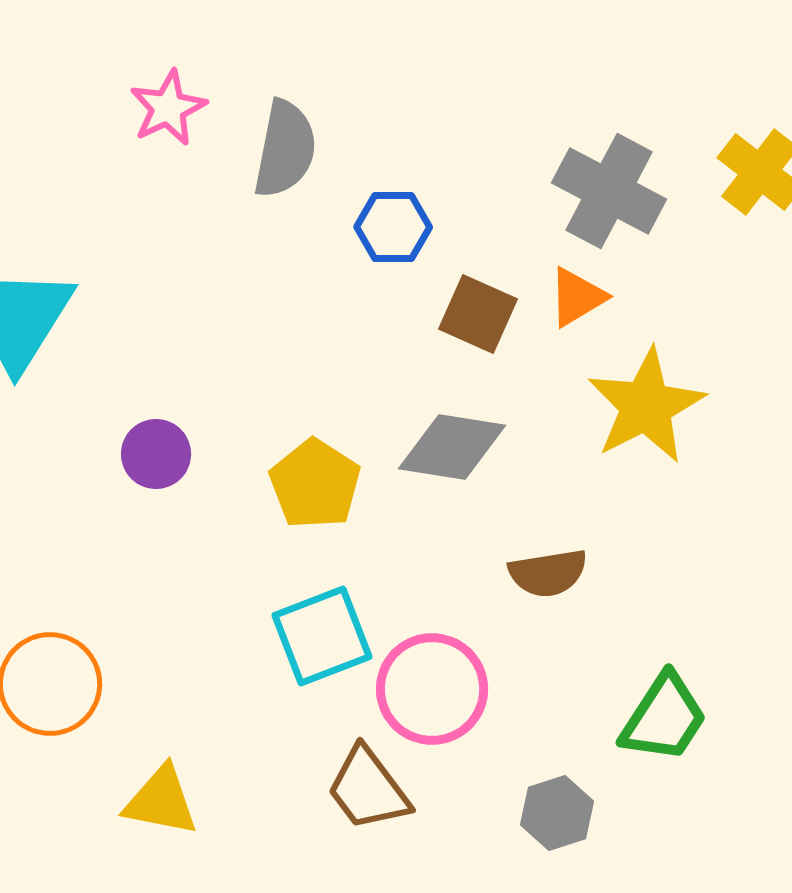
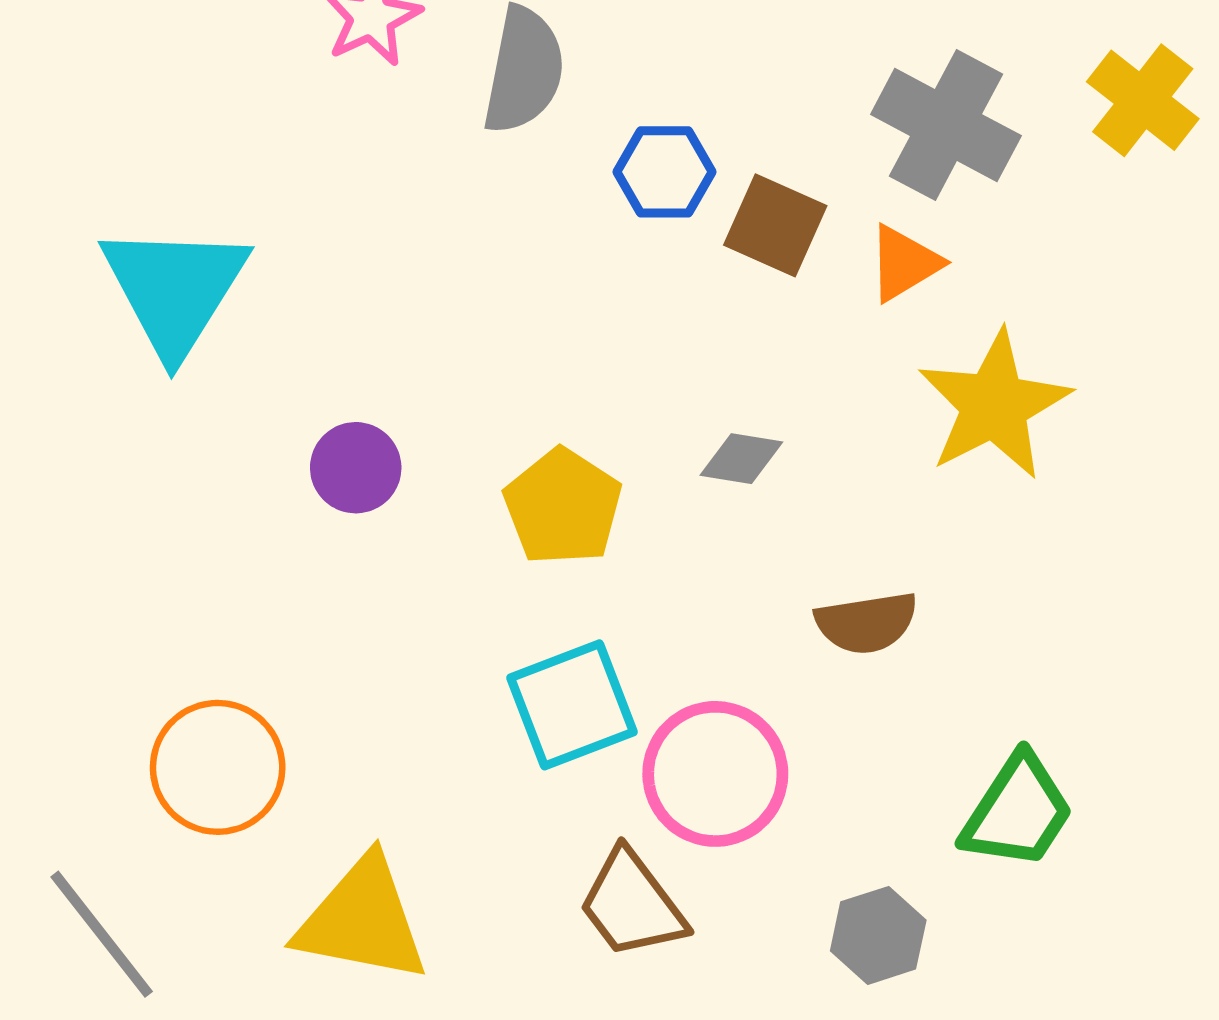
brown square: (478, 314) -> (775, 225), moved
gray diamond: (452, 447) -> (741, 459), size x0.6
yellow triangle: (161, 801) -> (362, 920), size x1.4

